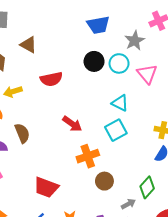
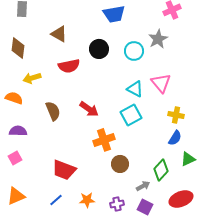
gray star: (135, 41) -> (158, 39), moved
brown triangle: (28, 45) -> (59, 34), moved
black circle: (94, 61) -> (99, 49), moved
pink triangle: (147, 74) -> (161, 83), moved
brown semicircle: (22, 133) -> (53, 111), moved

